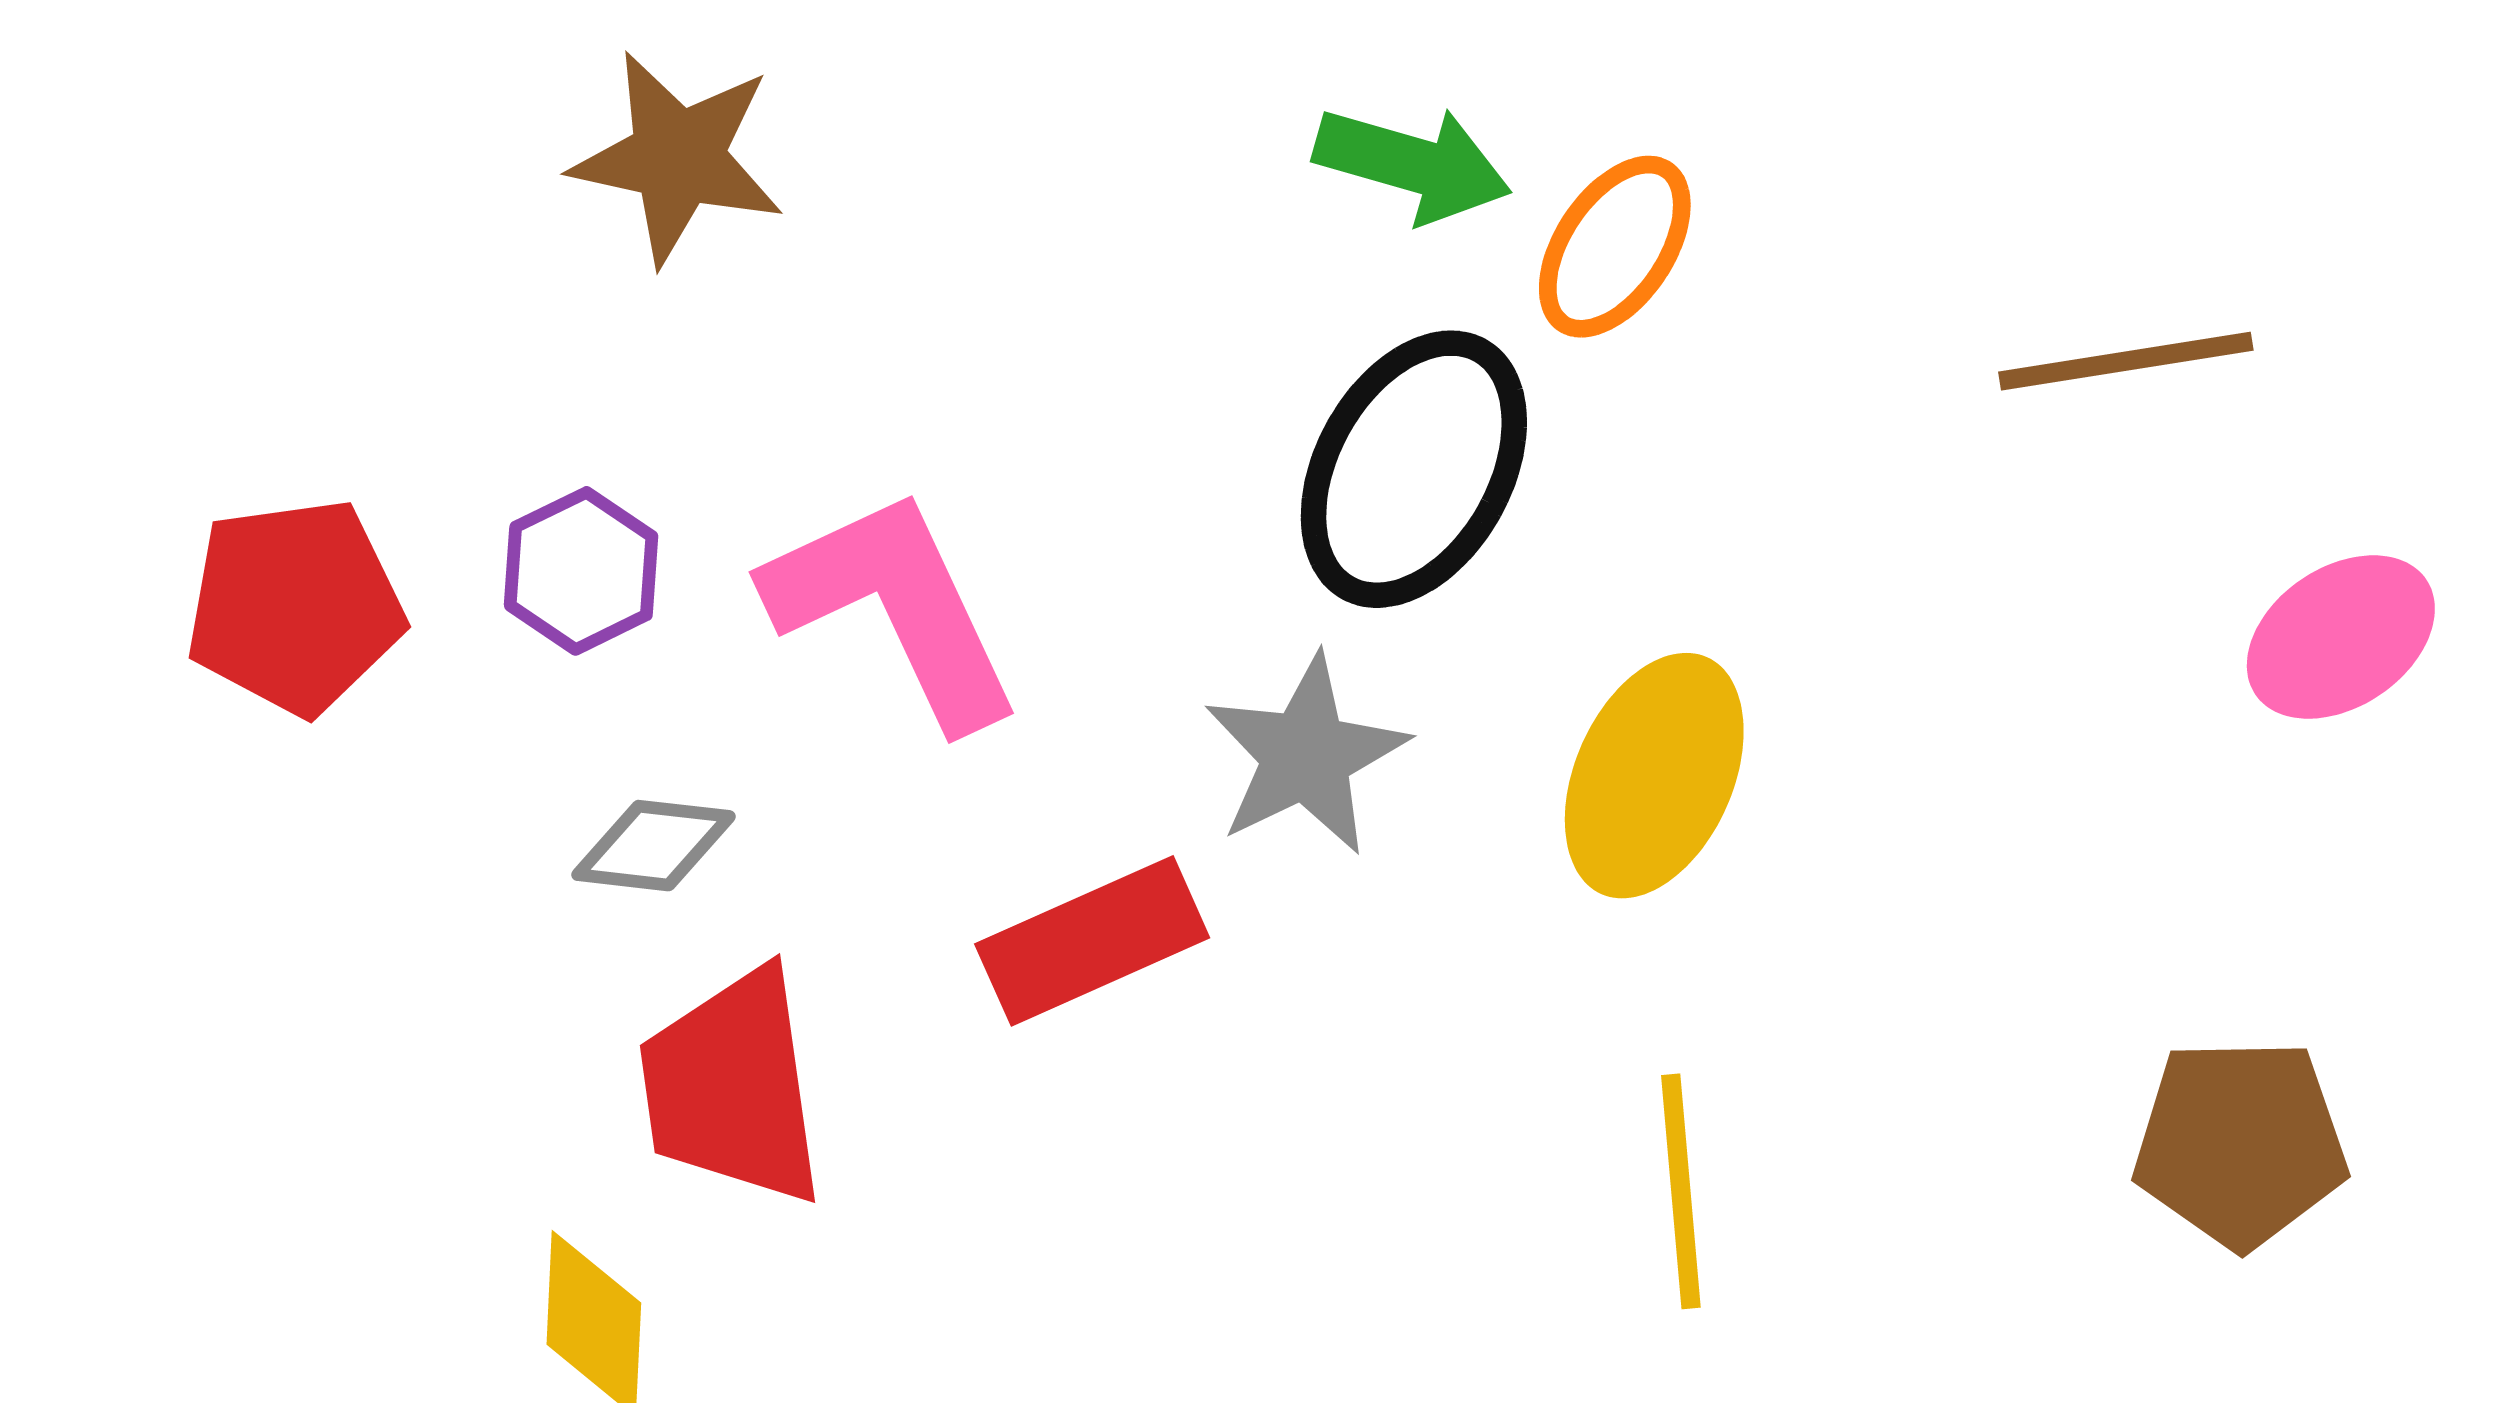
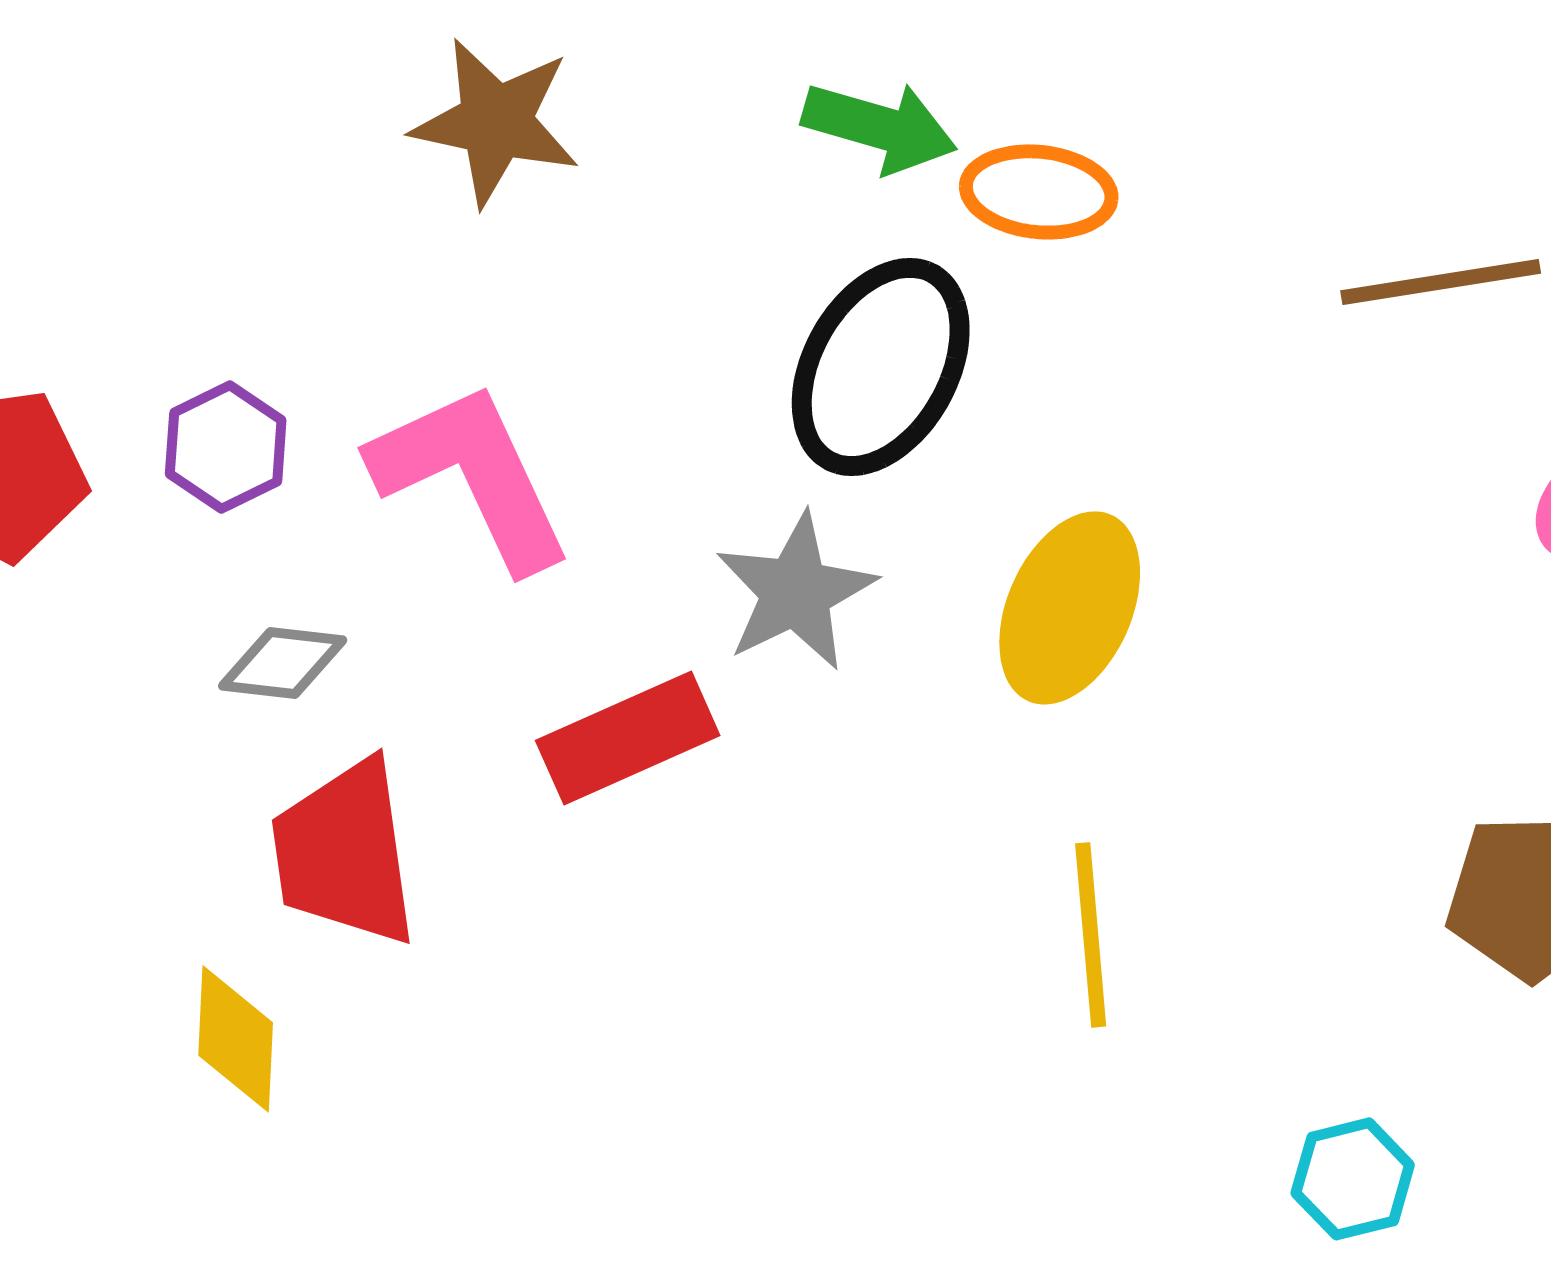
brown star: (678, 158) -> (496, 122), moved
orange ellipse: (1615, 247) -> (1039, 192), turned 62

